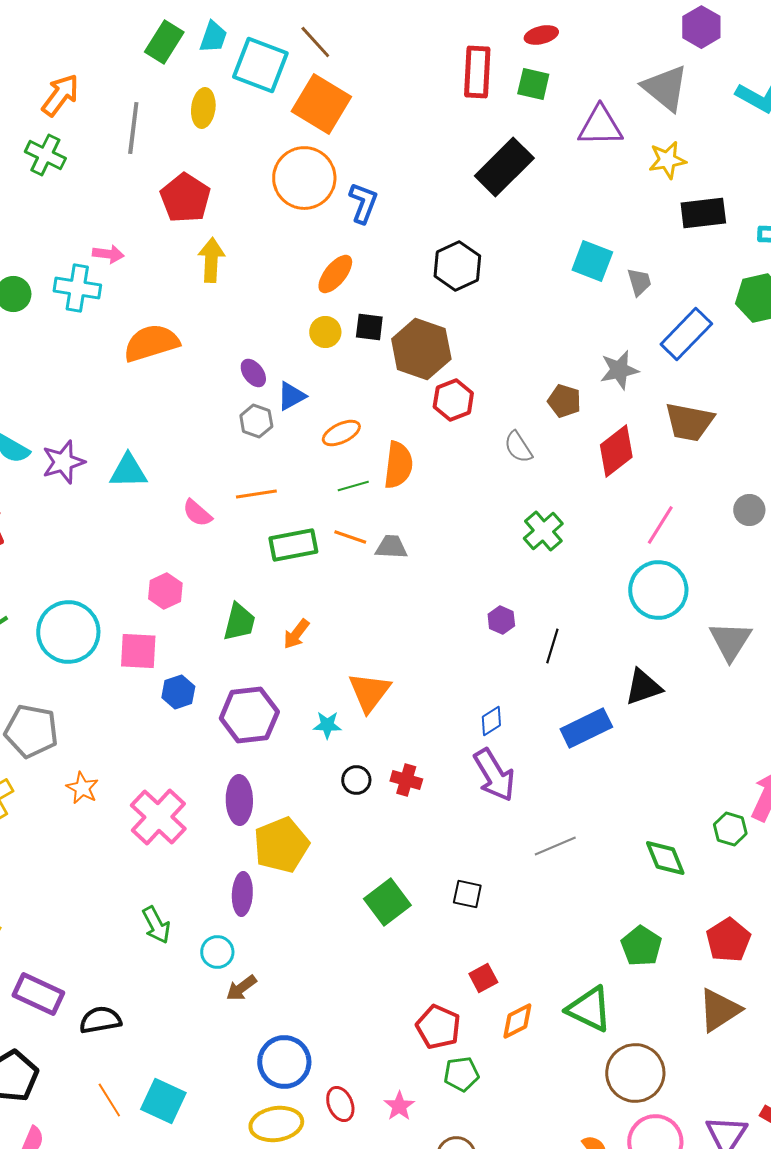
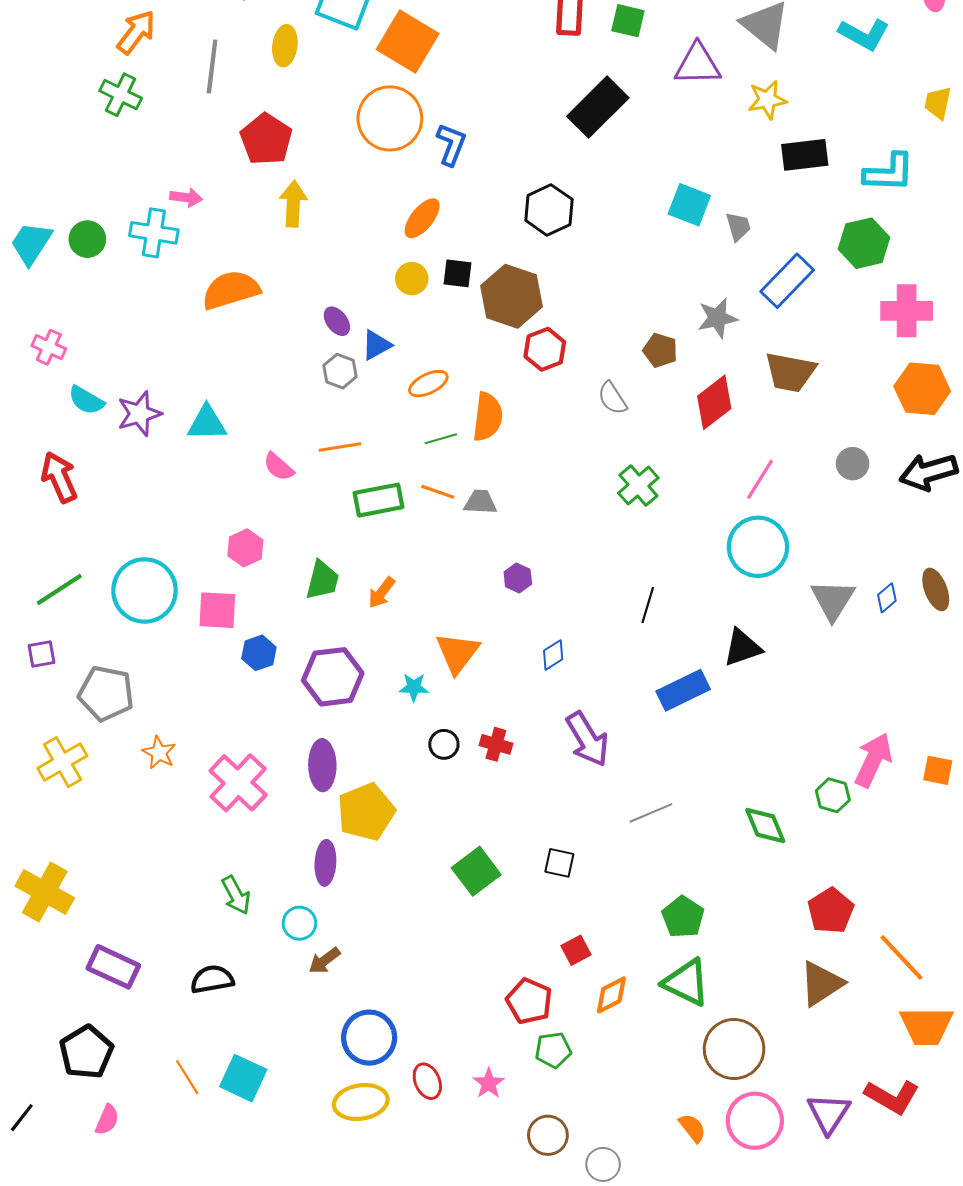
purple hexagon: (501, 620) -> (518, 578), moved
blue diamond: (491, 721) -> (553, 655), moved
green pentagon: (641, 946) -> (683, 917), moved
black semicircle: (100, 1020) -> (212, 979), moved

